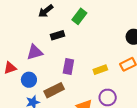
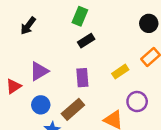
black arrow: (46, 11) -> (28, 26), moved
black rectangle: (57, 35) -> (86, 41), moved
red triangle: (10, 68) -> (14, 86), moved

